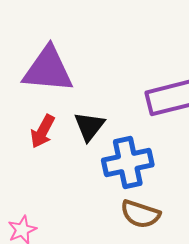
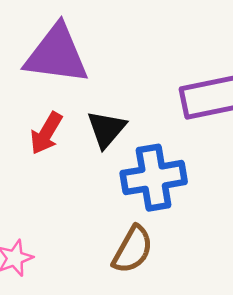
brown semicircle: (140, 214) -> (133, 250), moved, turned -81

